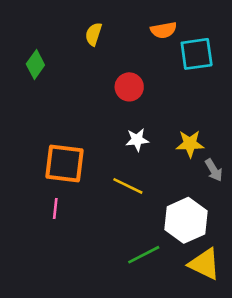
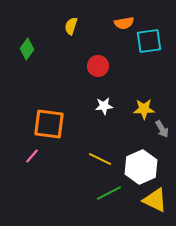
yellow line: (128, 186) -> (100, 159), moved
pink line: (55, 208) -> (32, 156), moved, turned 35

